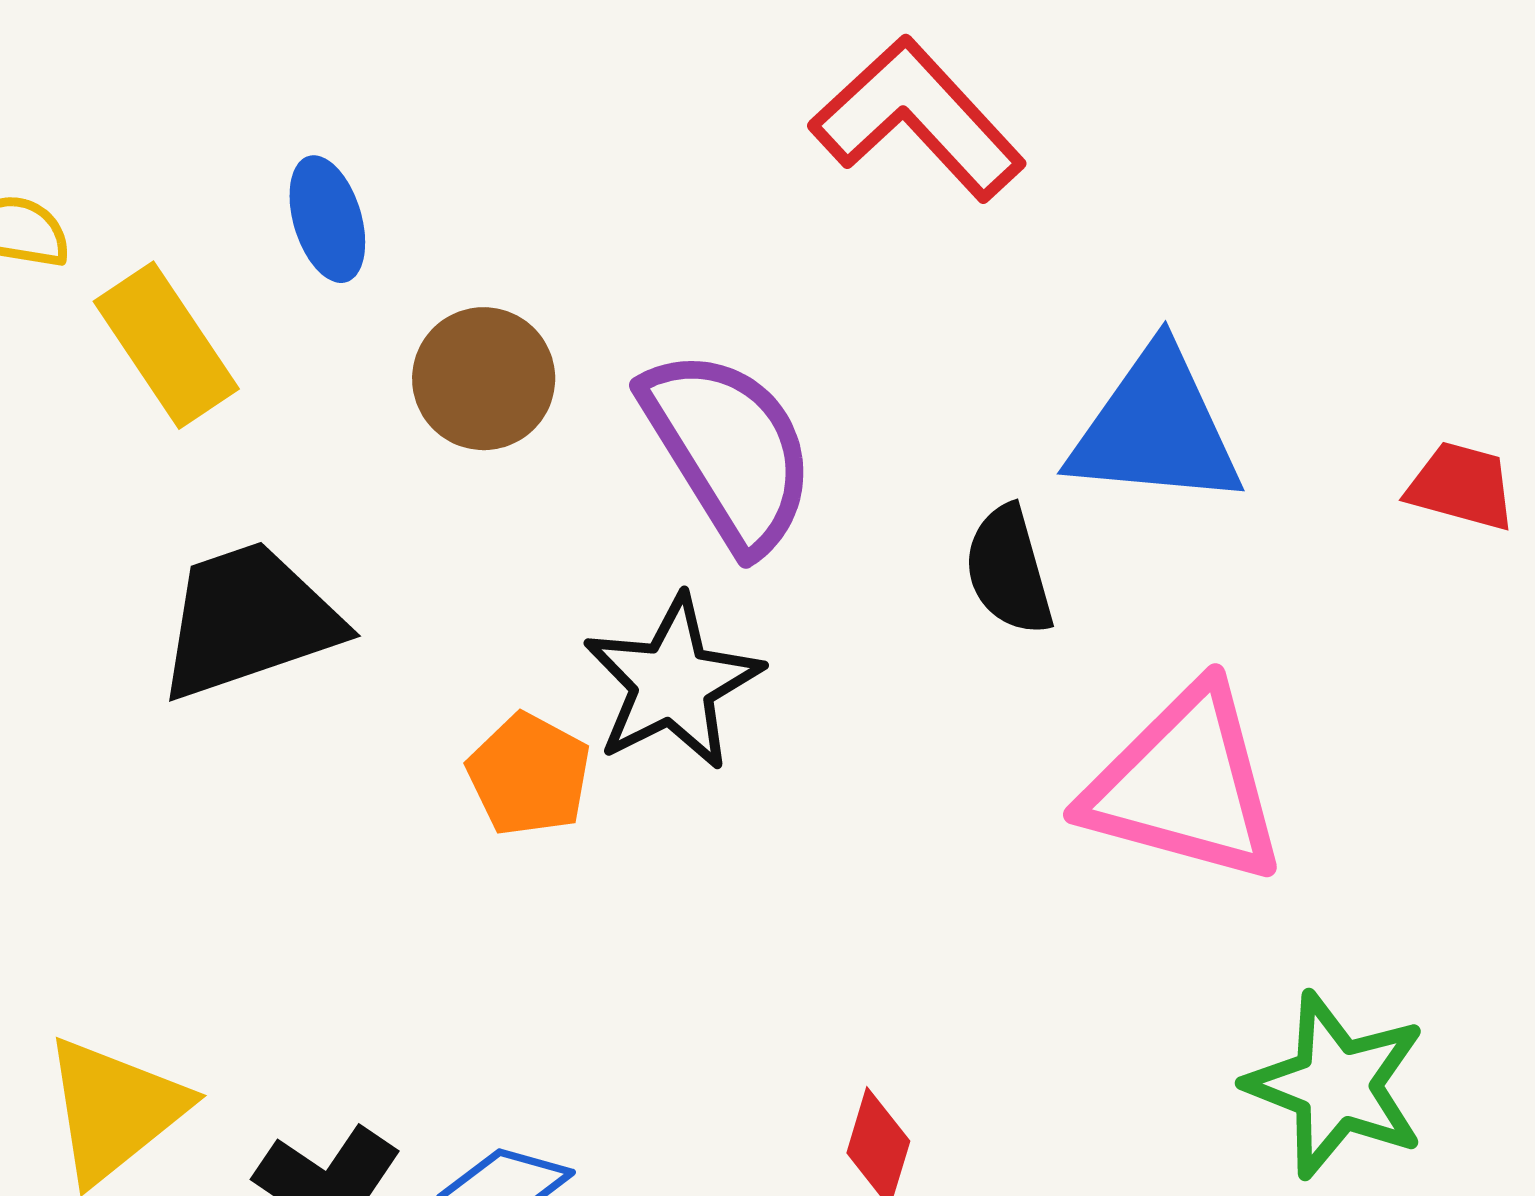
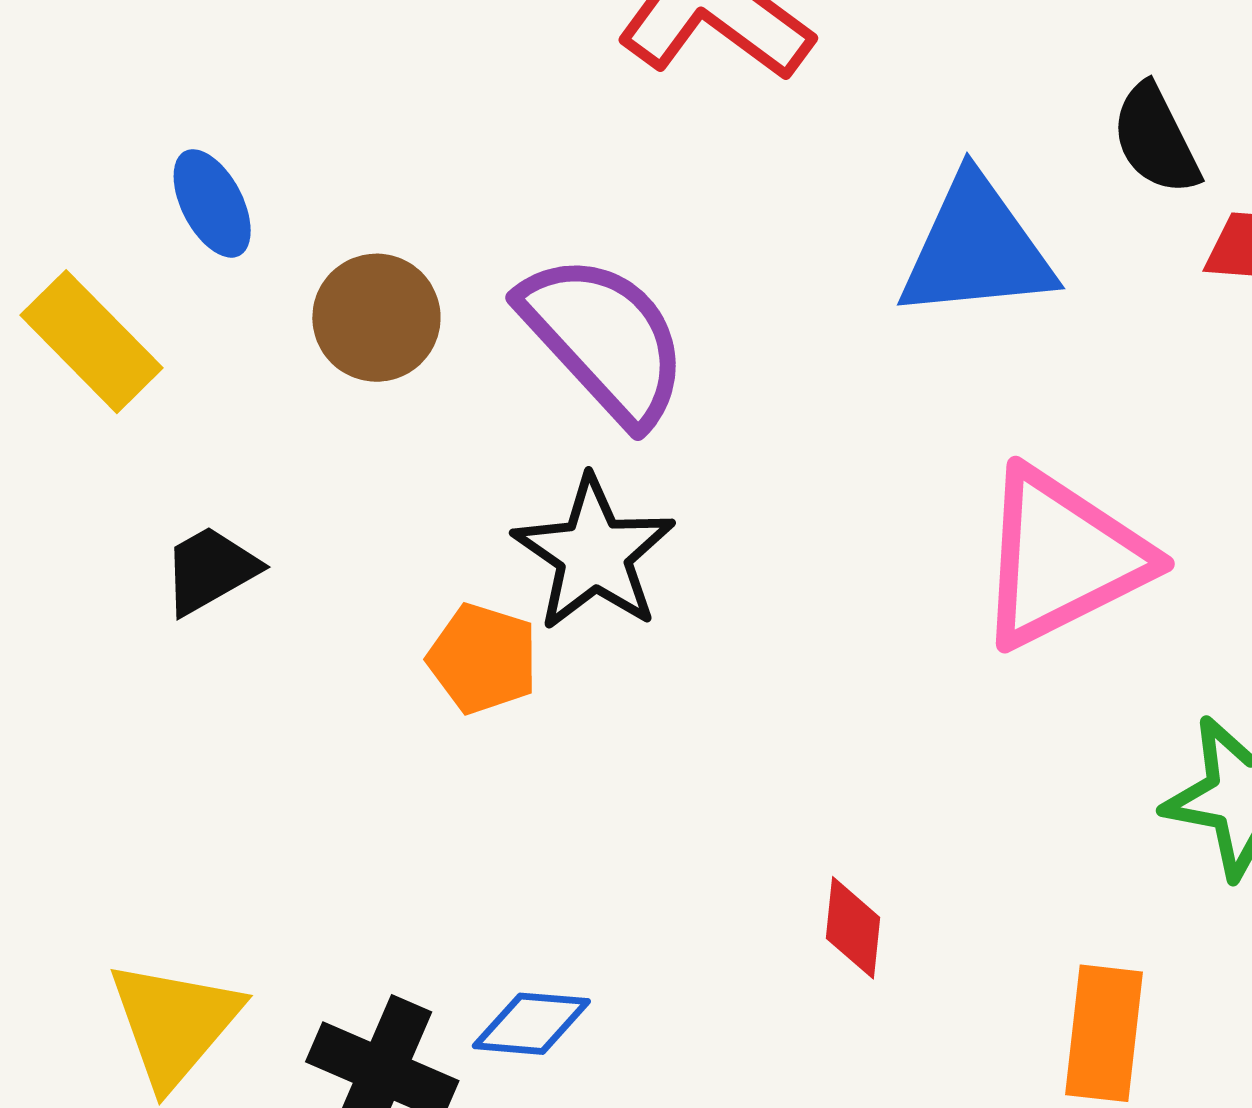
black semicircle: (1009, 570) -> (1156, 139), moved
black trapezoid: (249, 620) -> (210, 570), size x0.6
pink triangle: (1185, 785) -> (1062, 558), turned -31

